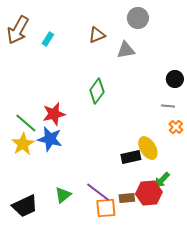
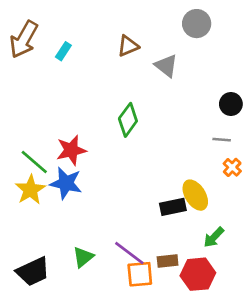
gray circle: (138, 18) -> (197, 24), moved
gray triangle: (126, 50) -> (166, 66), turned 48
red hexagon: (149, 193) -> (198, 274), moved

